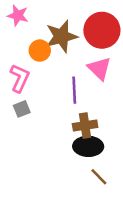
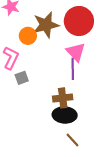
purple line: (74, 90) -> (73, 69), moved
gray square: (22, 109) -> (22, 78), moved

